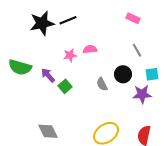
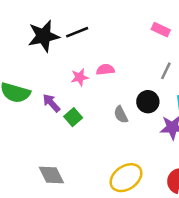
gray line: (137, 50) -> (166, 71), turned 56

